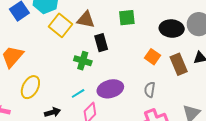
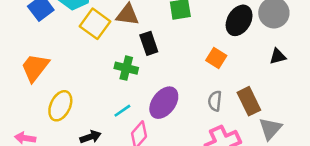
black ellipse: (172, 29) -> (239, 20), turned -60
brown rectangle: (179, 64) -> (249, 101), moved
purple ellipse: (110, 89) -> (164, 103), turned -35

